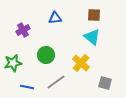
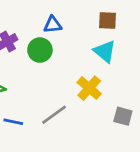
green circle: (46, 55) -> (40, 50), moved

